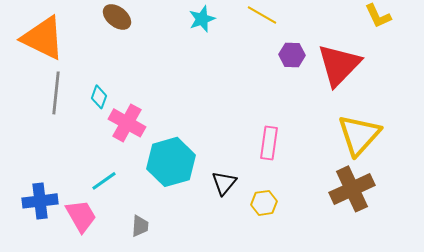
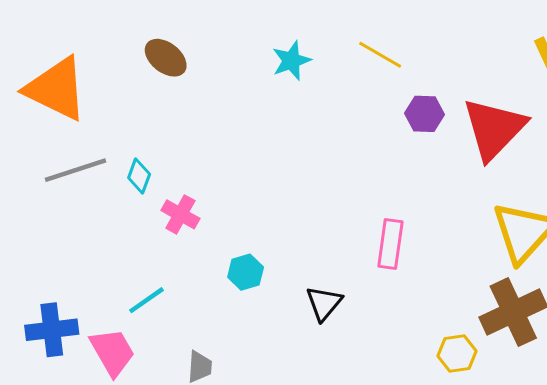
gray line: (56, 93) -> (75, 170), turned 66
pink cross: (127, 123) -> (180, 214), size x0.7
cyan hexagon: (171, 162) -> (246, 272), size x0.5
yellow hexagon: (264, 203) -> (457, 353), moved

